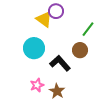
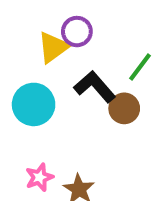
yellow triangle: (44, 19) -> (53, 47), turned 48
black L-shape: (60, 63) -> (95, 87), moved

